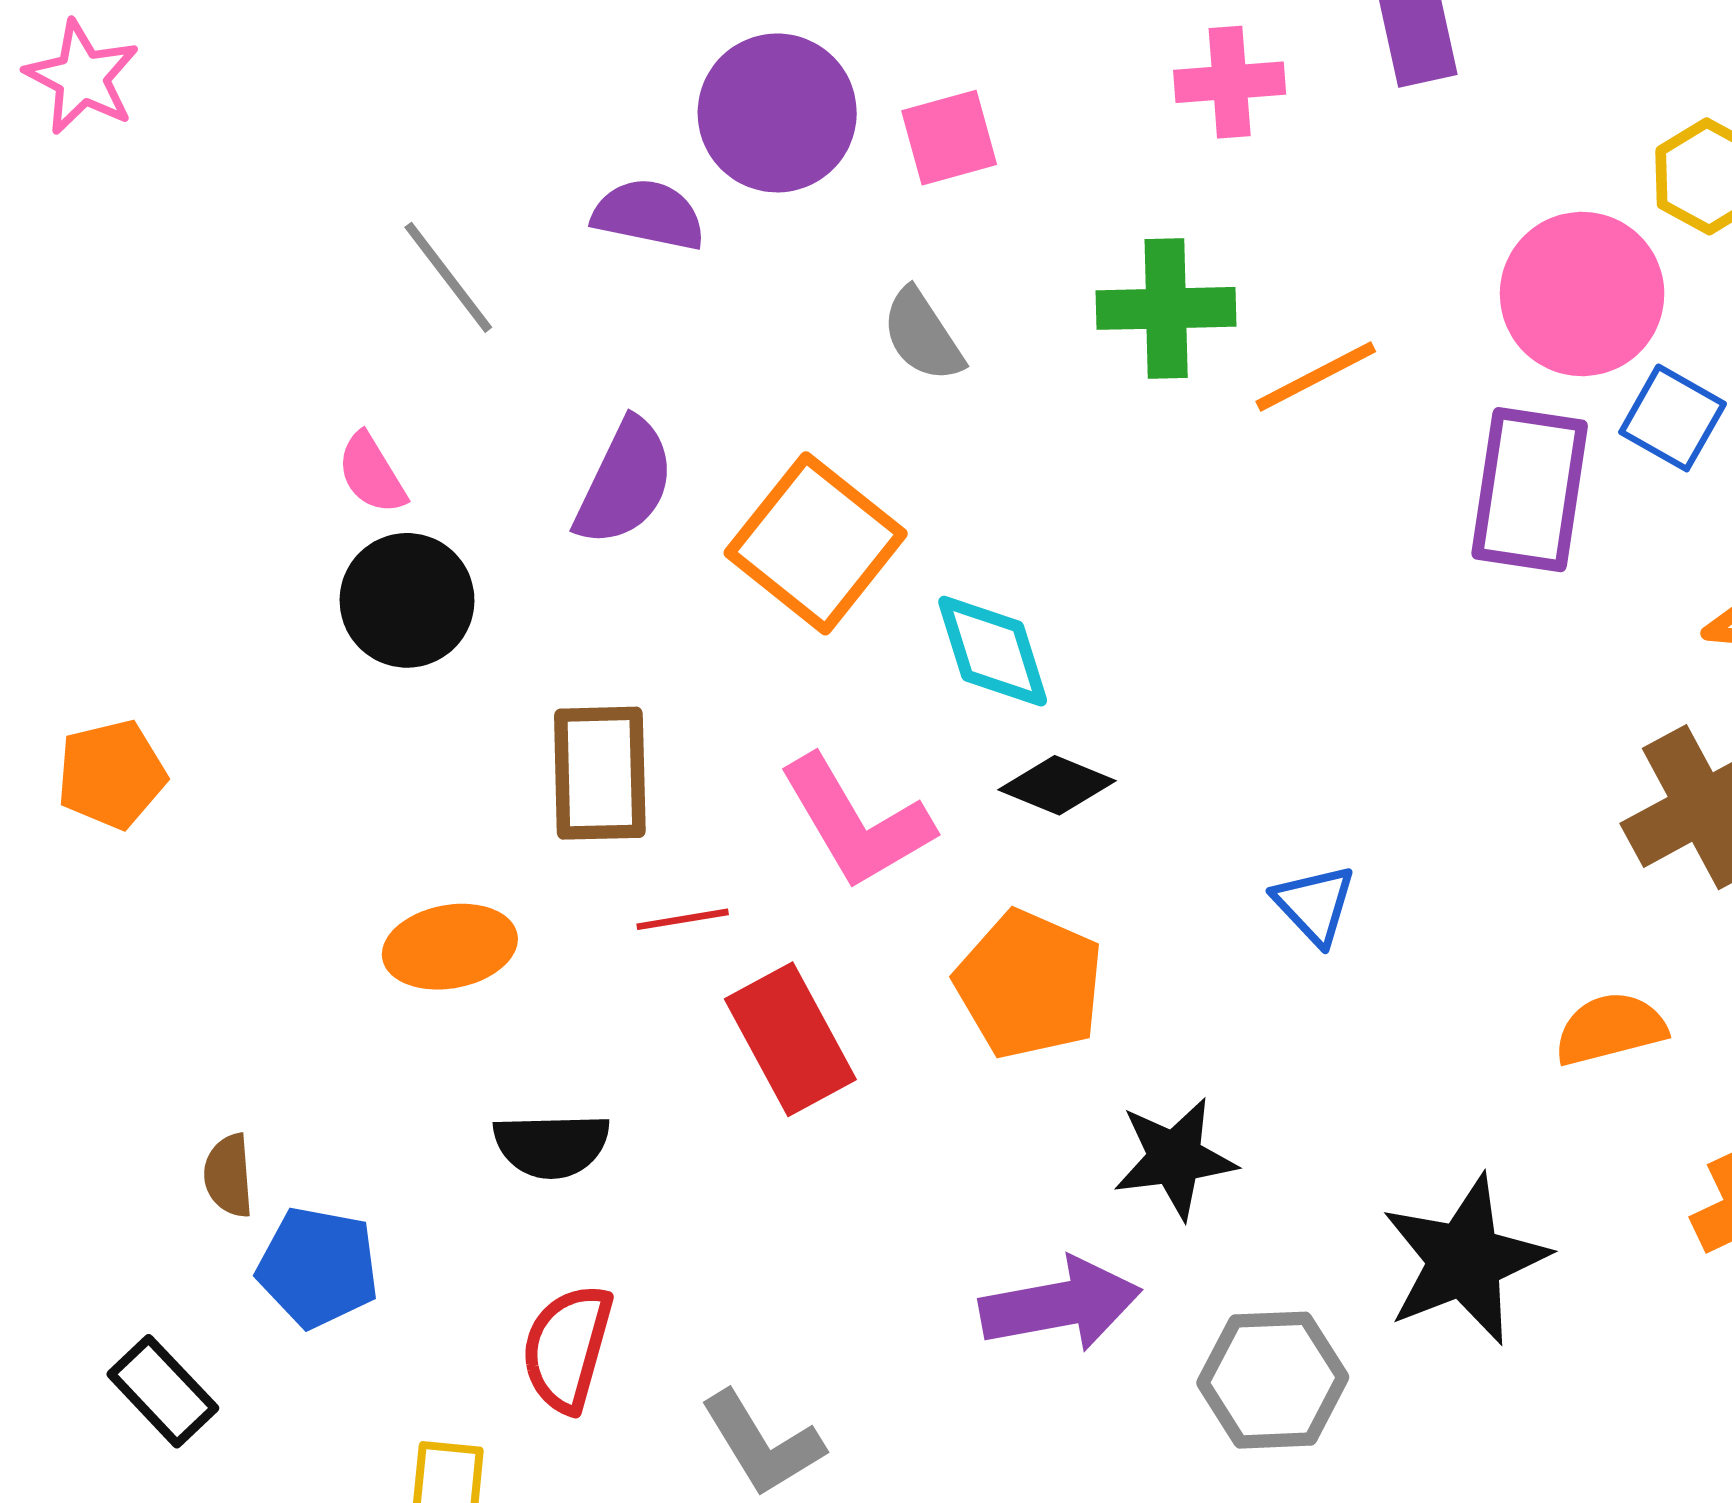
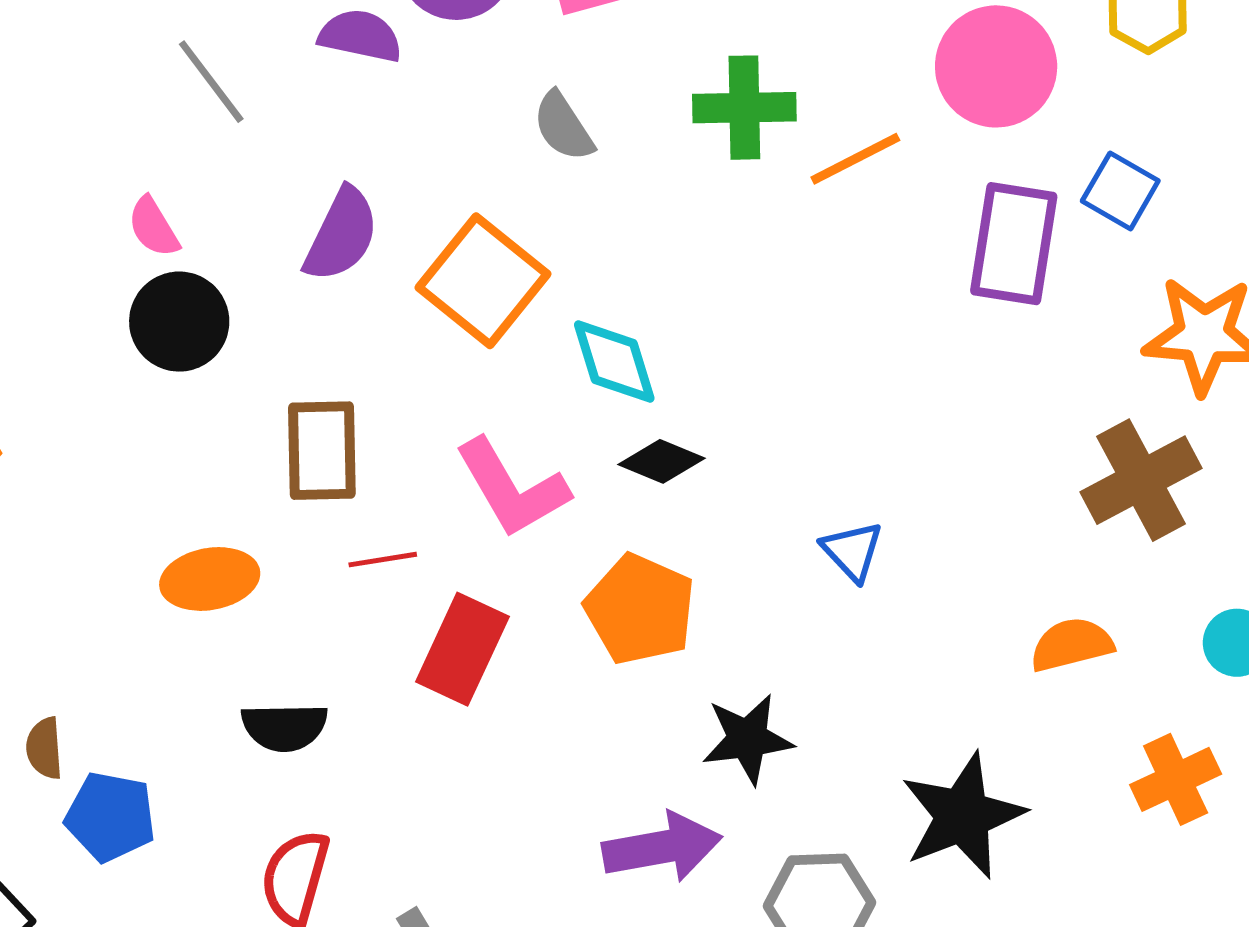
pink circle: (1582, 294) -> (996, 66), moved
red rectangle: (790, 1039) -> (462, 649), turned 53

